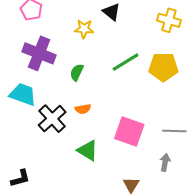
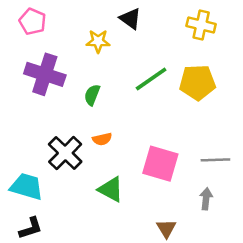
cyan trapezoid: (23, 94) -> (27, 186), moved

